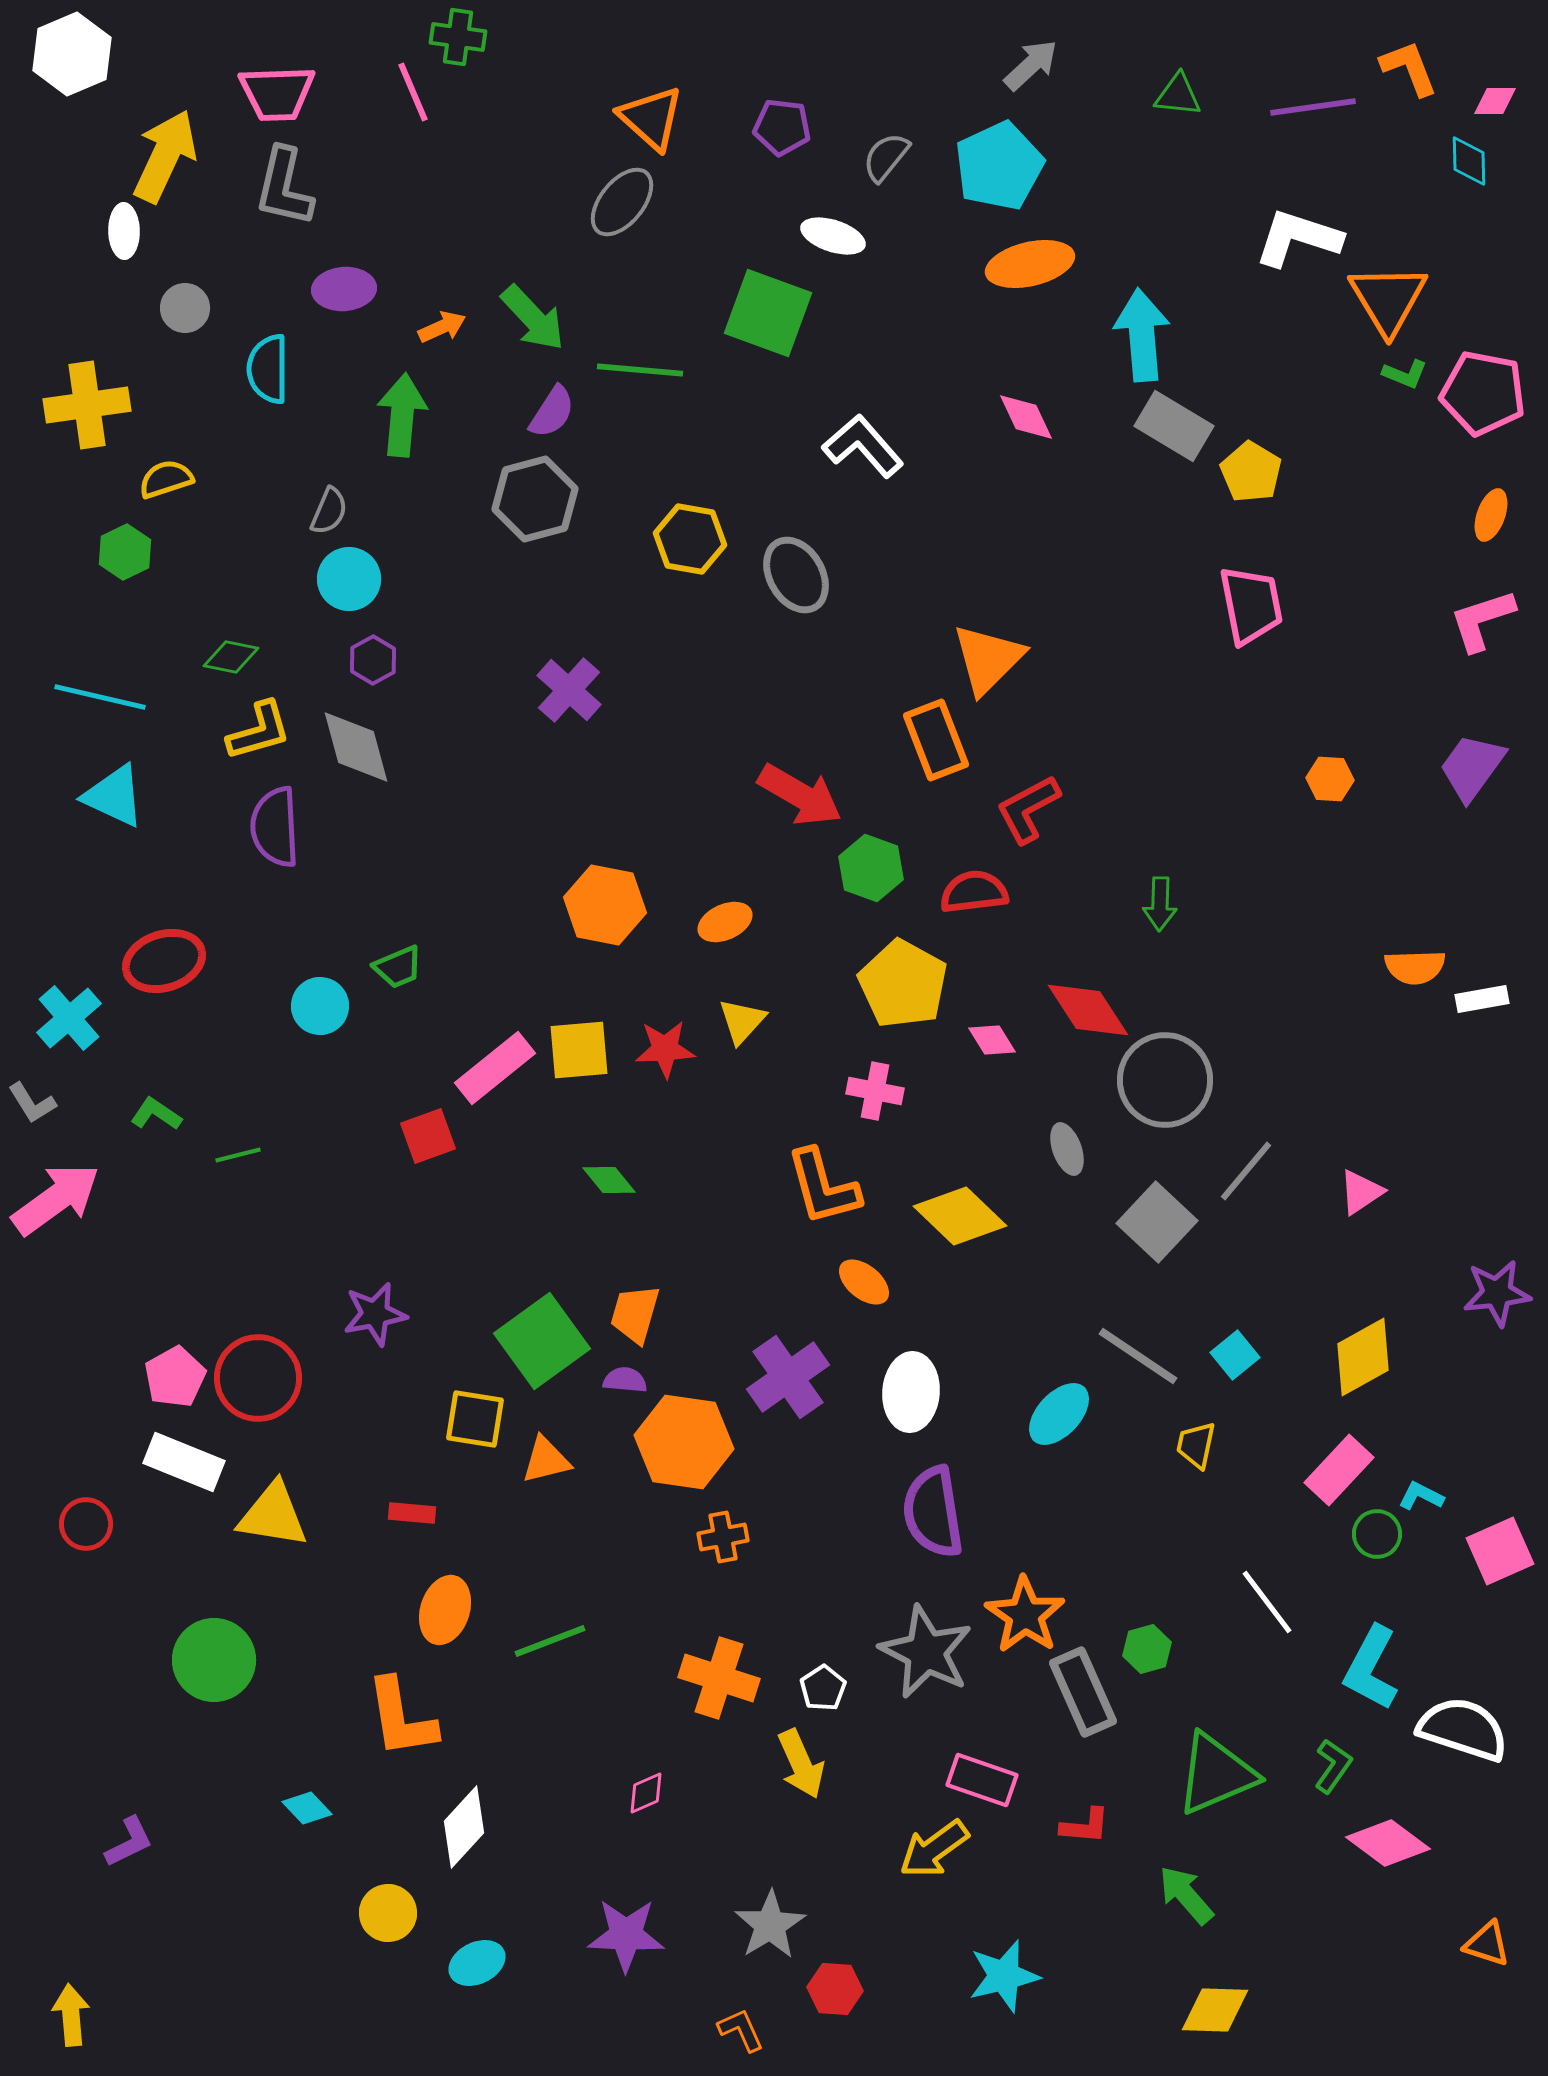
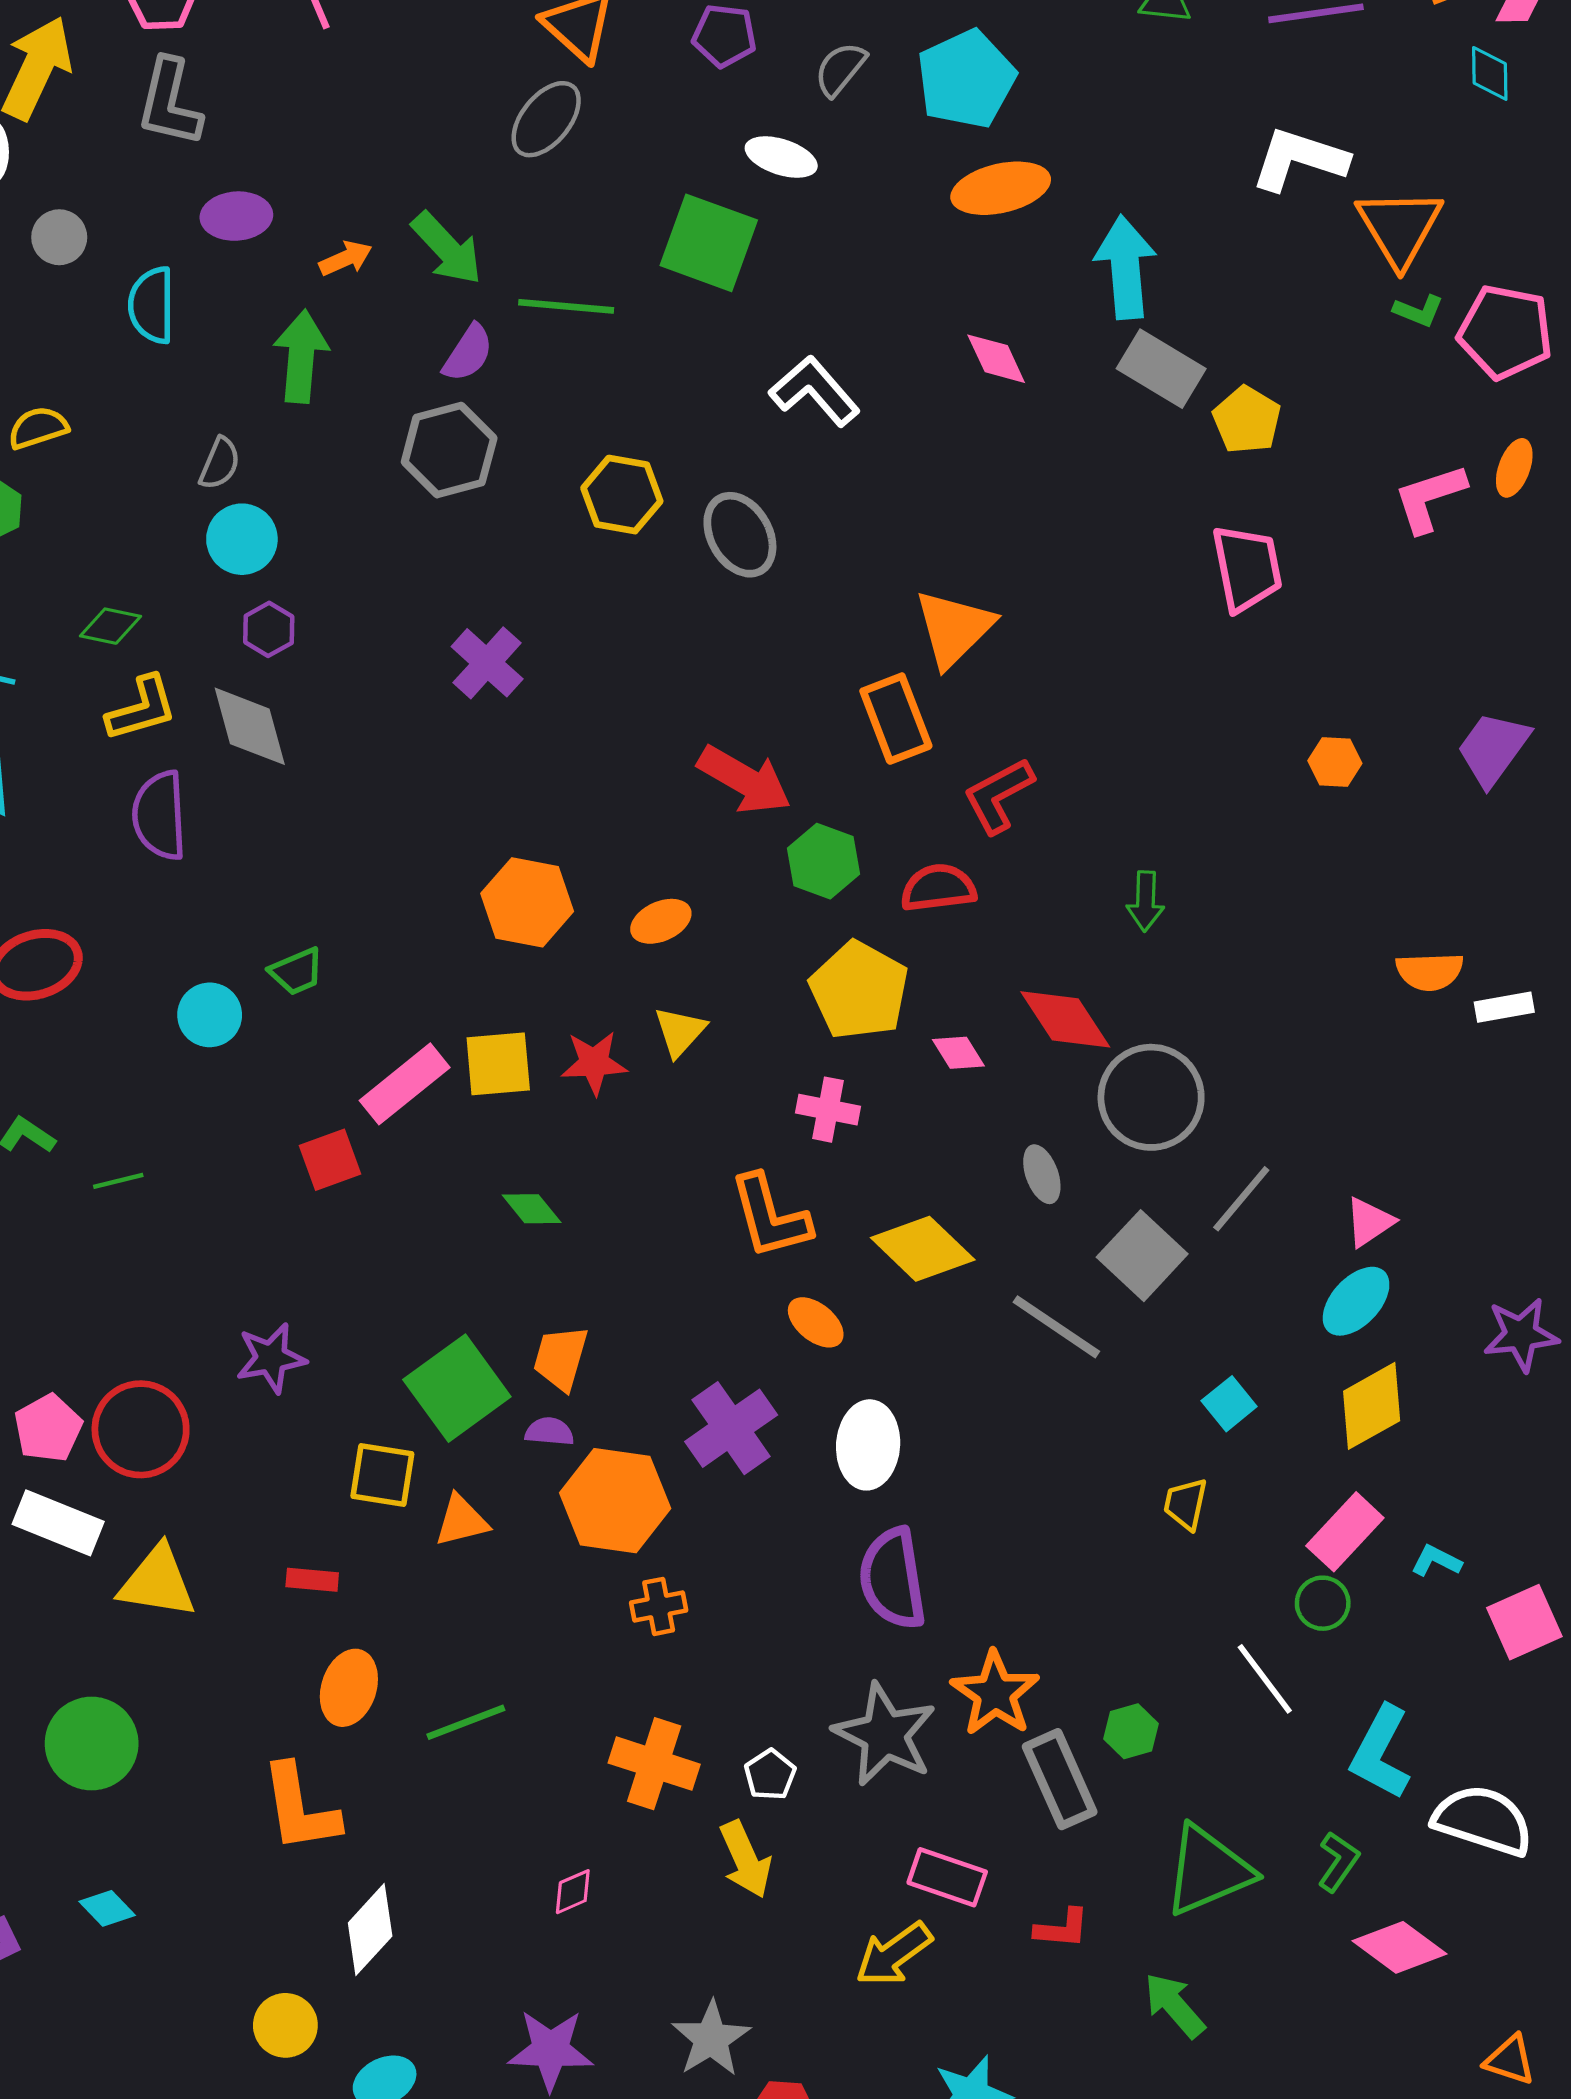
pink L-shape: (1482, 620) -> (1430, 498), moved
gray line: (1138, 1356) -> (1056, 1327), moved
cyan ellipse: (1059, 1414) -> (1356, 1301), moved
green circle: (1377, 1534) -> (1323, 1603), moved
cyan diamond: (307, 1808) -> (107, 1908), moved

